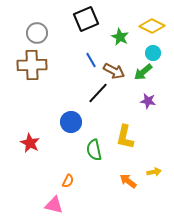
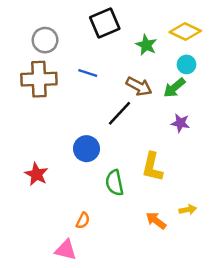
blue line: (91, 60) -> (88, 73), moved, turned -42

